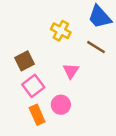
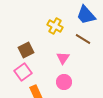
pink square: (33, 86) -> (23, 72), moved
pink circle: (61, 105) -> (64, 82), moved

